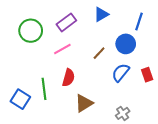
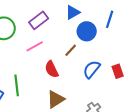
blue circle: (126, 44) -> (87, 31), moved
red semicircle: (68, 78) -> (52, 69), moved, turned 138

